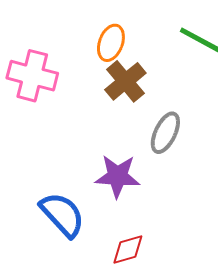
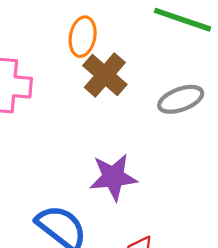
gray ellipse: (165, 133) -> (181, 99), moved, turned 54

